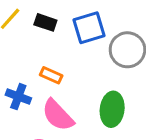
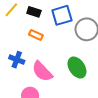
orange rectangle: (51, 75) -> (36, 35), moved
green ellipse: (112, 109) -> (77, 68), turned -40

